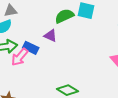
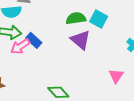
purple triangle: (50, 36) -> (81, 40), moved, size x1.5

